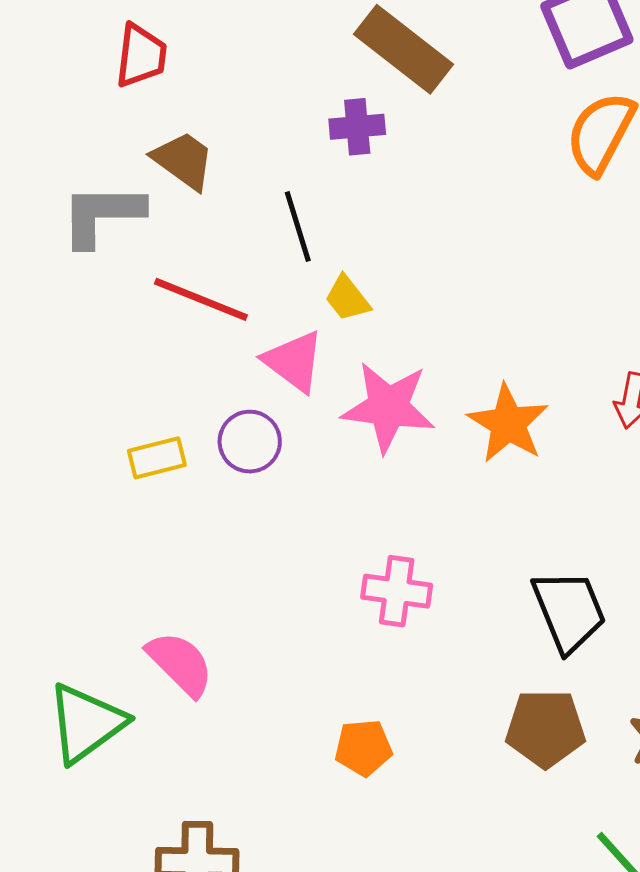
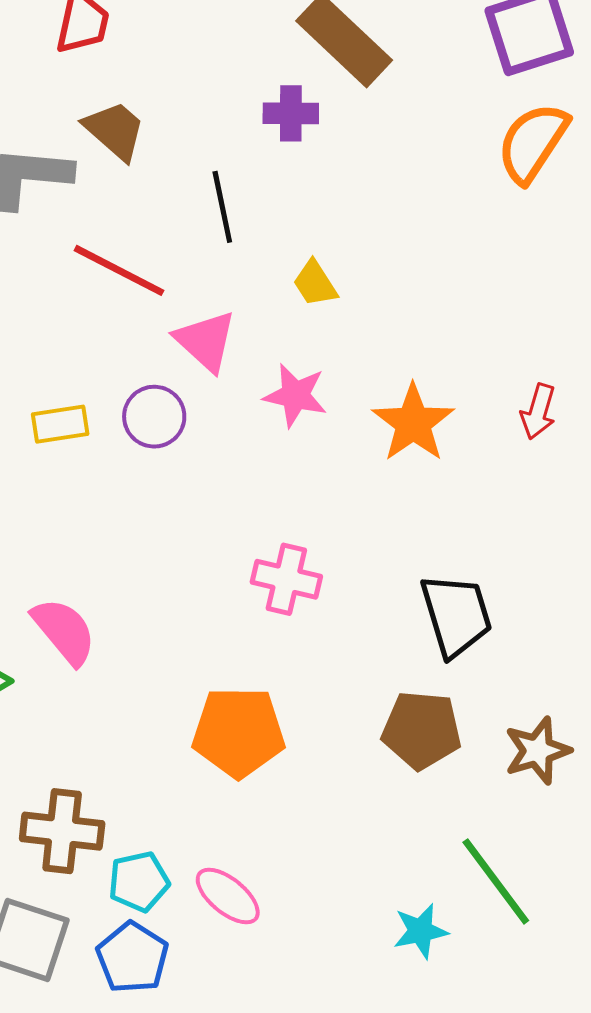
yellow trapezoid: (347, 298) -> (315, 283), moved
pink star: (388, 407) -> (295, 395), size x0.7
orange pentagon: (363, 748) -> (239, 732), size x1.6

